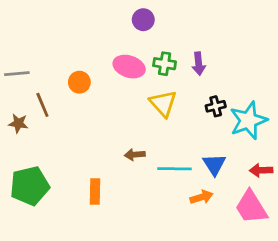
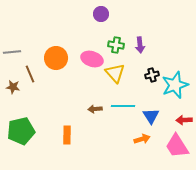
pink ellipse: (129, 67) -> (92, 59), moved
orange circle: (79, 82) -> (56, 58), size x1.5
cyan line: (174, 169) -> (123, 106), moved

